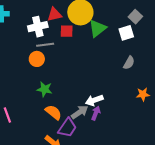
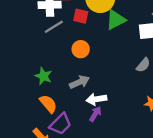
gray line: (45, 45) -> (54, 27), turned -36
orange circle: (37, 59) -> (81, 49), moved
gray arrow: (80, 112) -> (79, 82), moved

